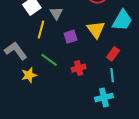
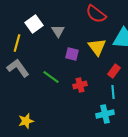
yellow line: (41, 29) -> (17, 43), moved
purple square: (70, 37) -> (72, 54), turned 32
yellow star: (29, 75) -> (26, 121), moved

